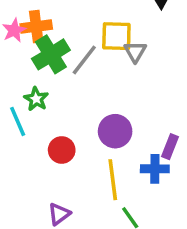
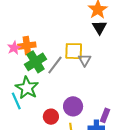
green star: (36, 99) -> (27, 88), size x1.6
red circle: (62, 150) -> (51, 117), moved

